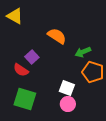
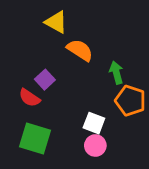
yellow triangle: (15, 16) -> (56, 22), moved
green arrow: (83, 52) -> (116, 73), turned 98

